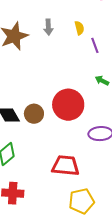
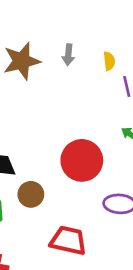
brown circle: (34, 114) -> (31, 194), moved

